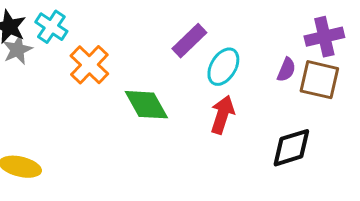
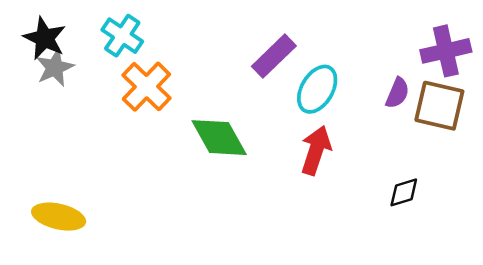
cyan cross: (51, 27) -> (122, 36), moved
black diamond: (291, 148) -> (404, 192), size x0.6

